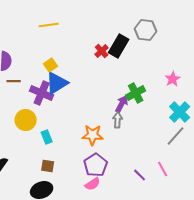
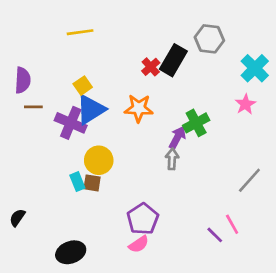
cyan cross: (180, 112) -> (255, 68), moved
yellow circle: (26, 120) -> (99, 160), moved
orange star: (93, 135) -> (139, 108), moved
brown square: (48, 166) -> (92, 183), moved
purple line: (140, 175) -> (215, 235), moved

